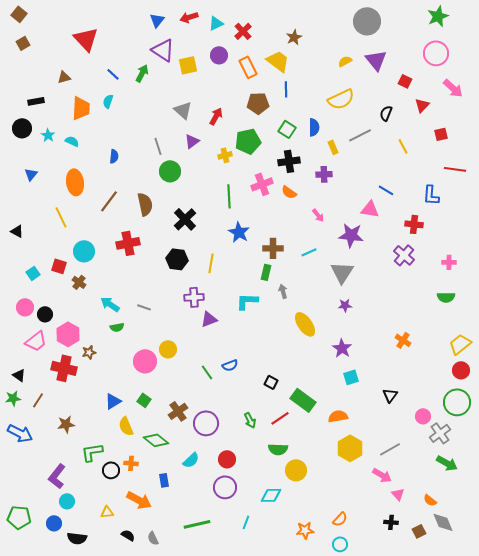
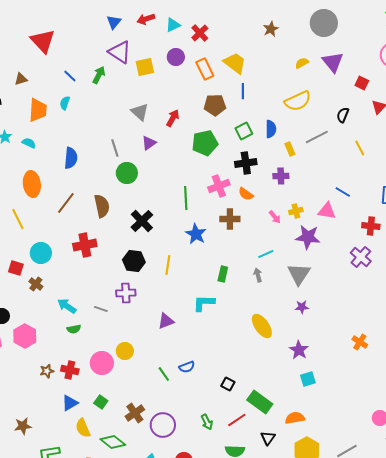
brown star: (294, 37) -> (271, 29), moved
green square: (287, 129) -> (244, 131), turned 30
yellow cross: (225, 155) -> (296, 211), moved
blue semicircle: (114, 156) -> (71, 158), size x1.5
brown cross: (273, 248) -> (230, 219), moved
gray arrow: (283, 291) -> (258, 275), moved
purple cross: (194, 297) -> (126, 293), moved
brown star: (89, 352) -> (47, 371), moved
red cross: (64, 368) -> (70, 370), moved, size x0.7
black triangle: (390, 395) -> (268, 438), moved

